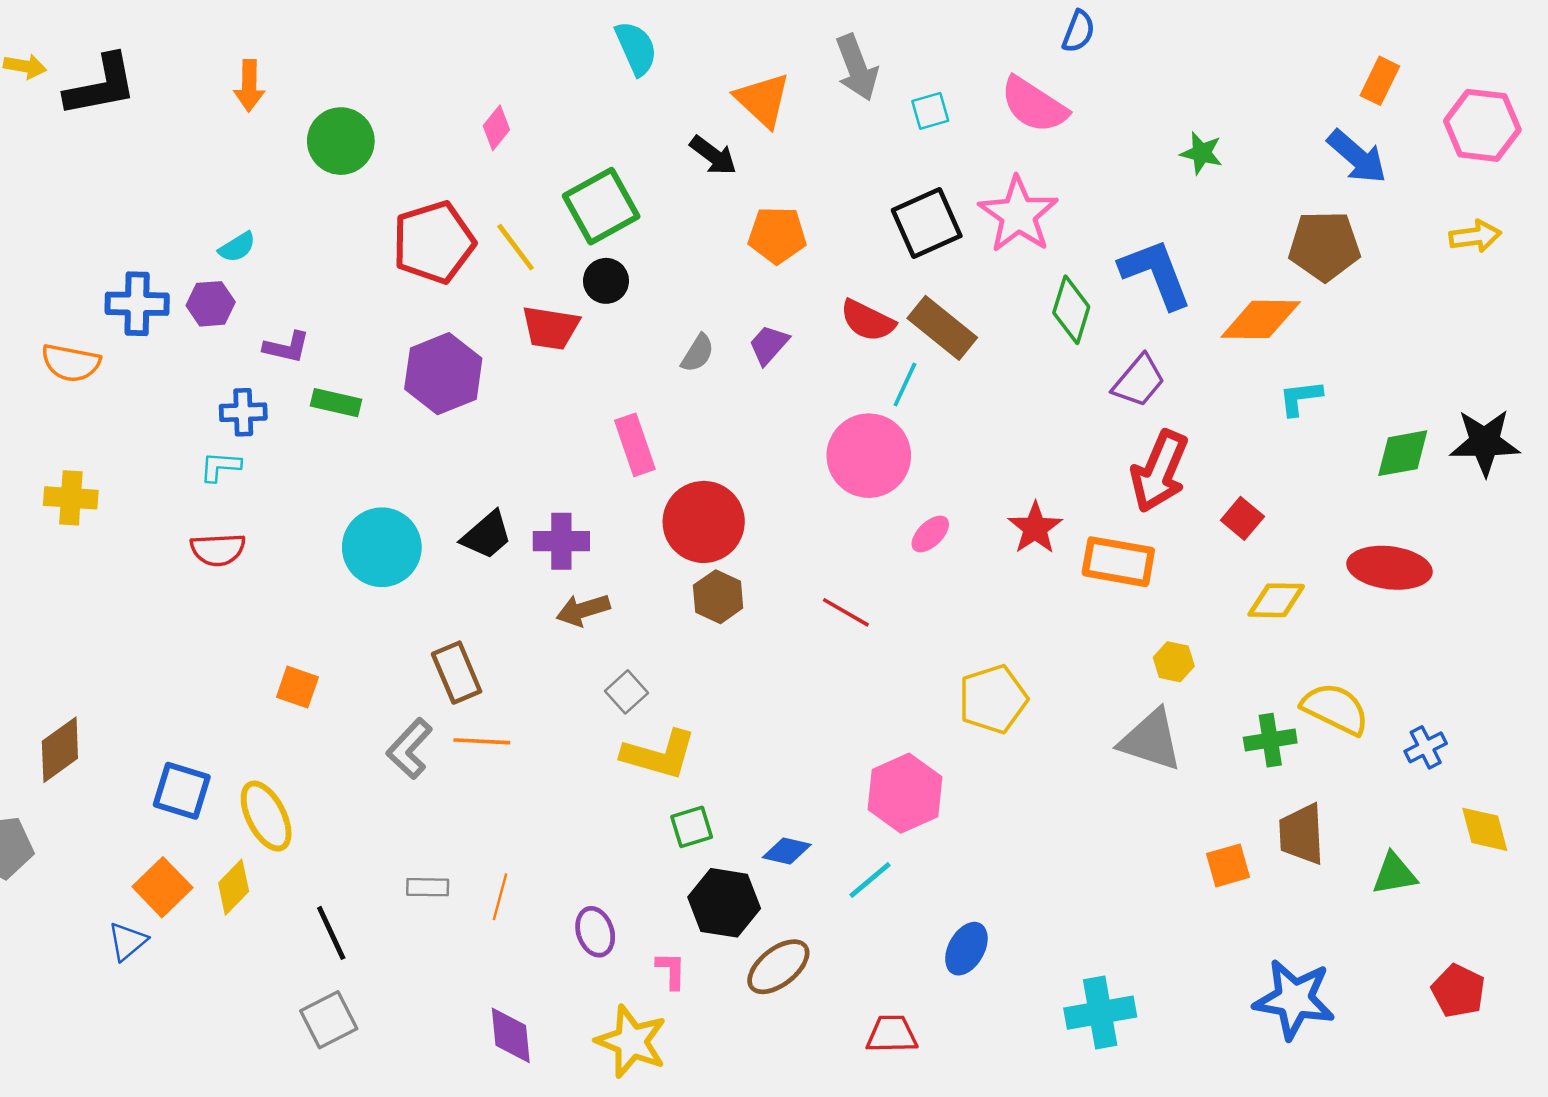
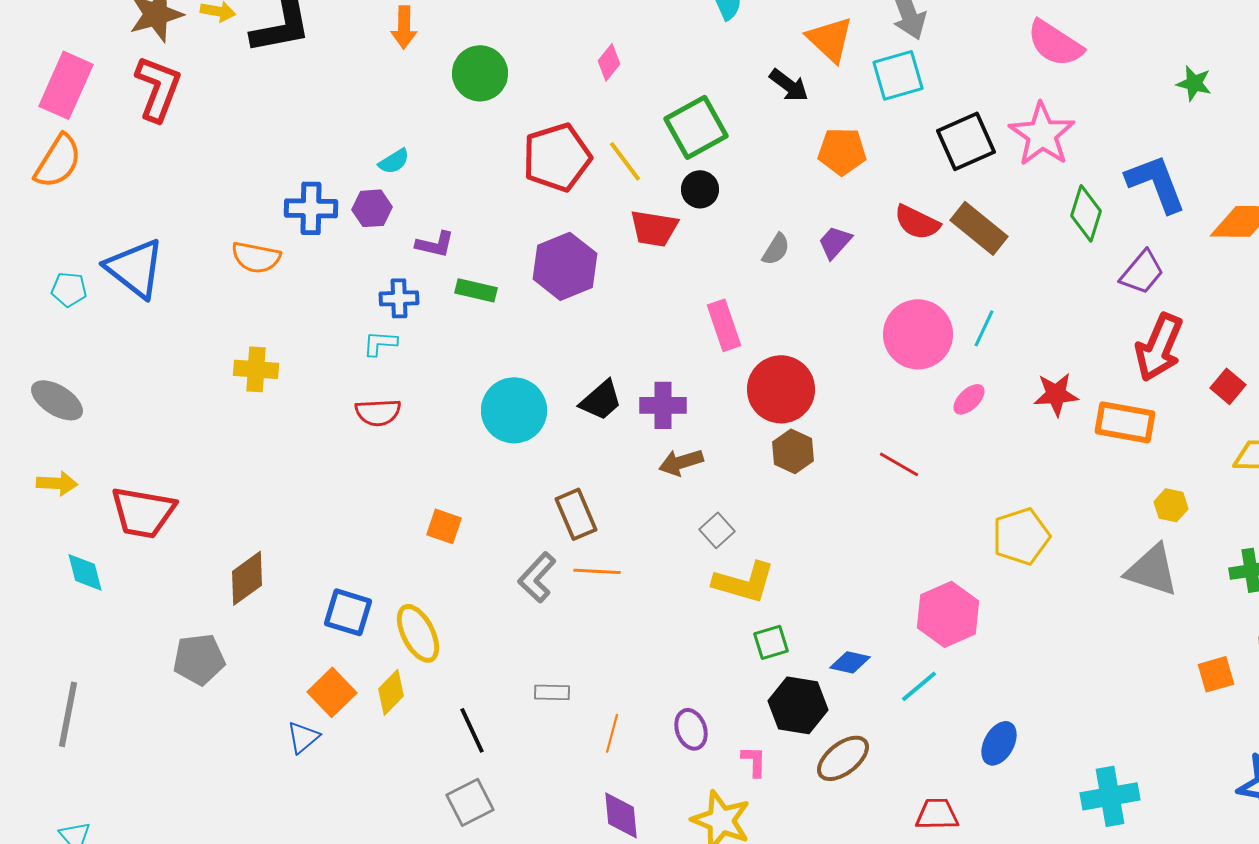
cyan square: (930, 111) -> (898, 75), moved, size x1.6
cyan line: (905, 385) -> (984, 328), moved
red star: (1035, 528) -> (1056, 394), turned 30
orange line: (500, 897) -> (612, 733), moved

